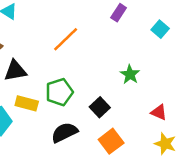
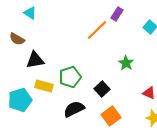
orange line: (66, 39) -> (97, 30), moved

